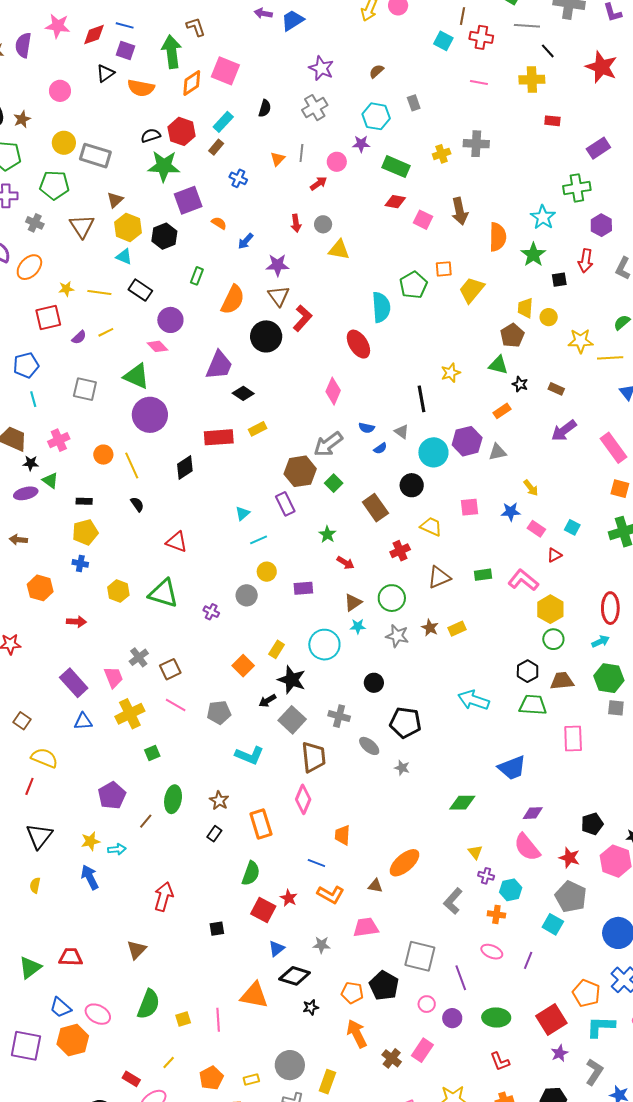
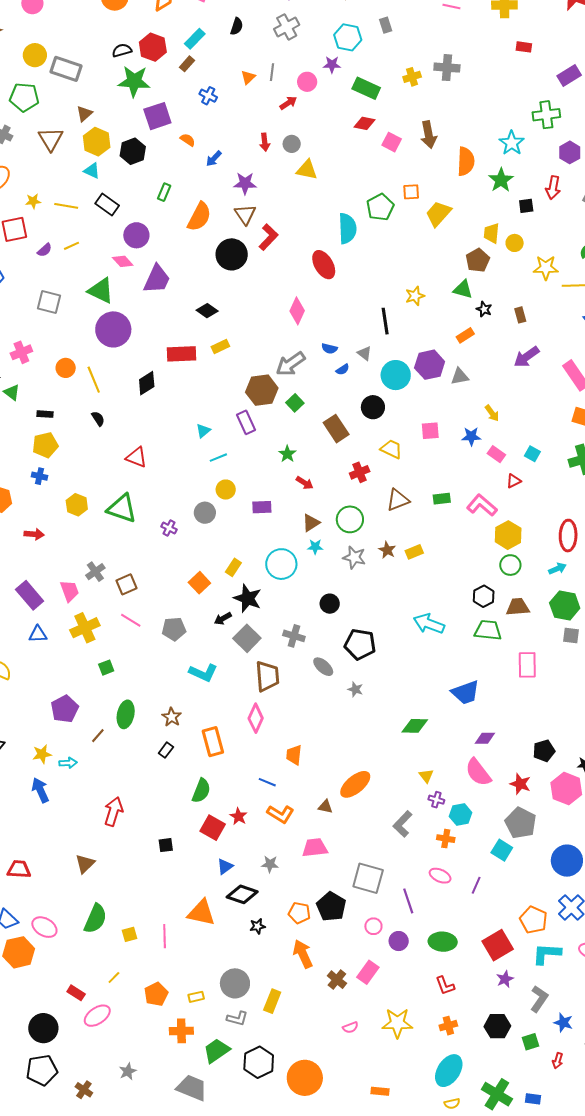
purple trapezoid: (219, 365) -> (157, 279), moved
brown rectangle: (556, 389) -> (520, 315), turned 49

